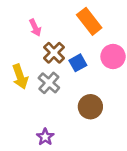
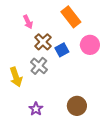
yellow arrow: (20, 77) -> (16, 77), moved
brown circle: (90, 107) -> (77, 106), moved

